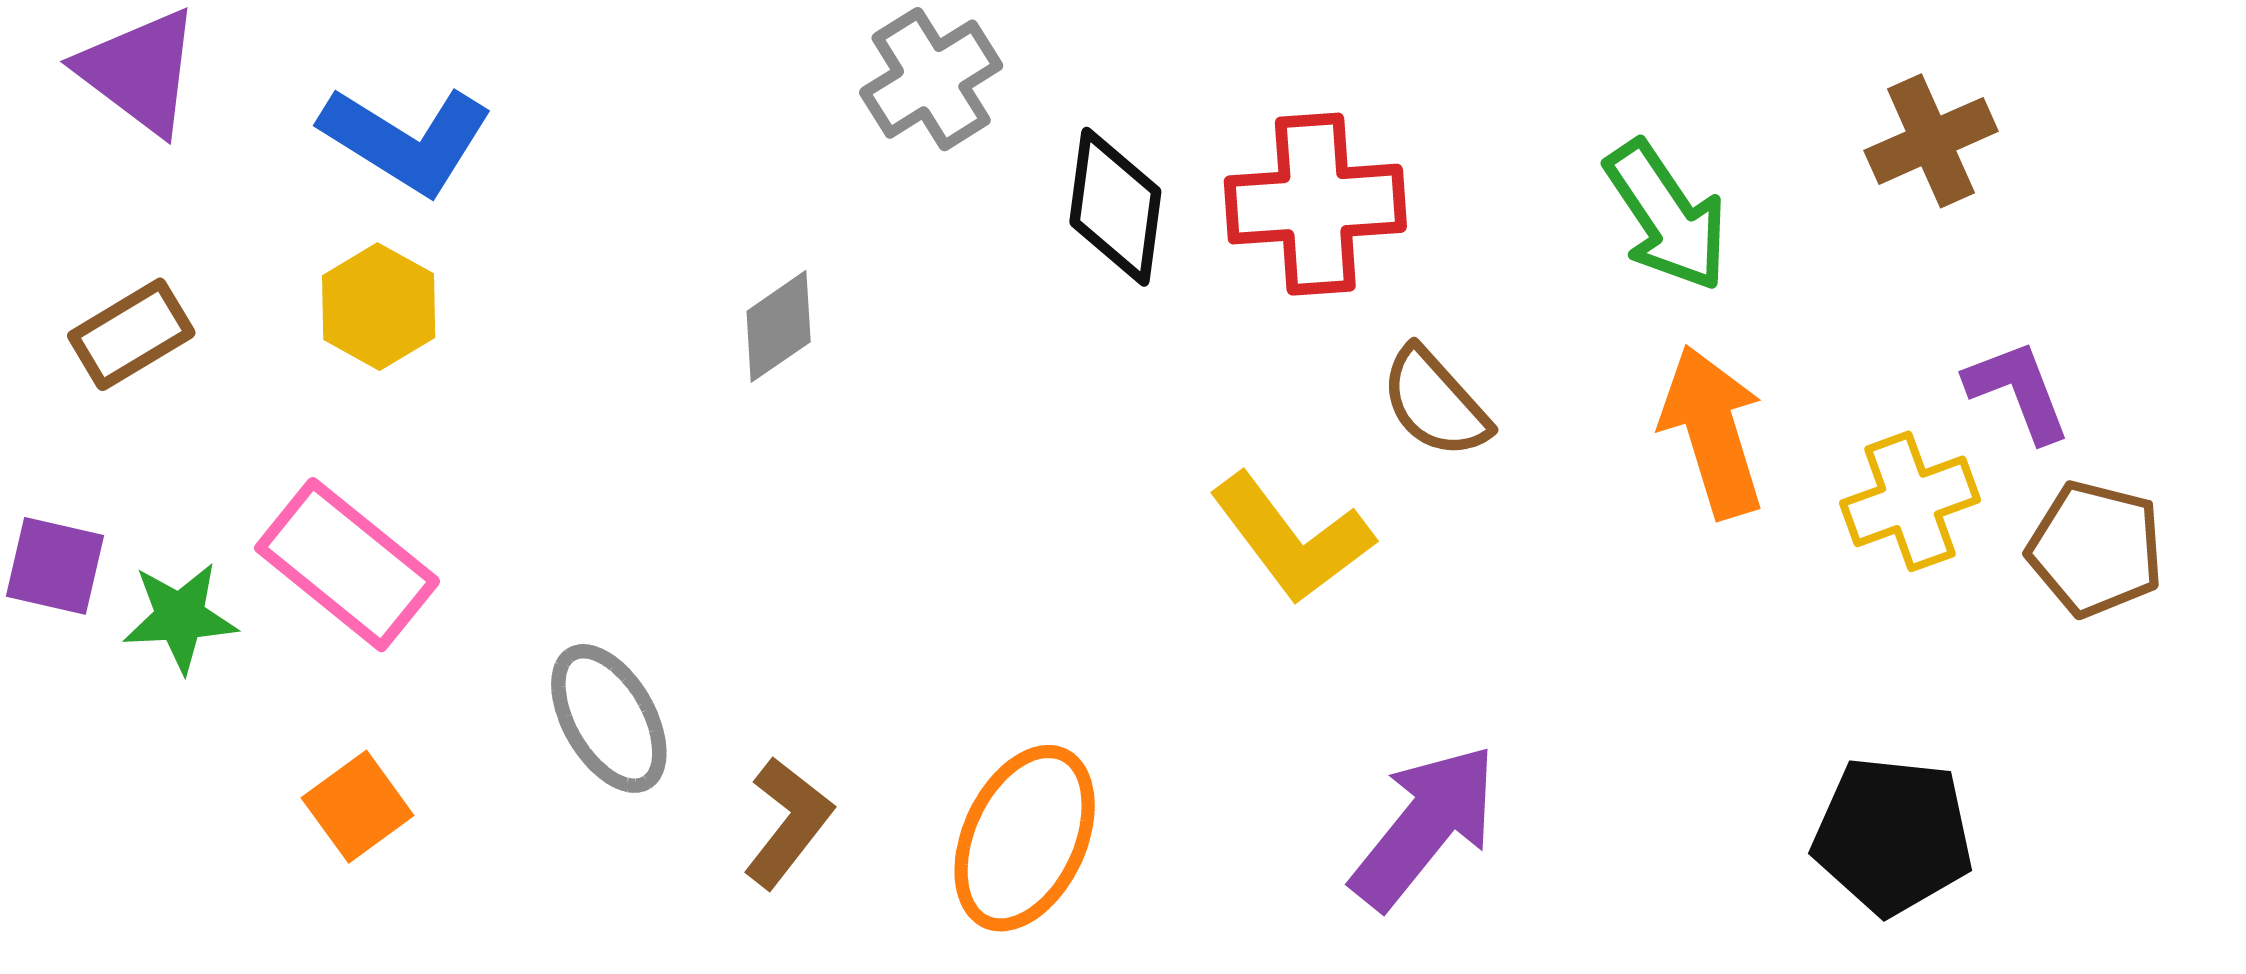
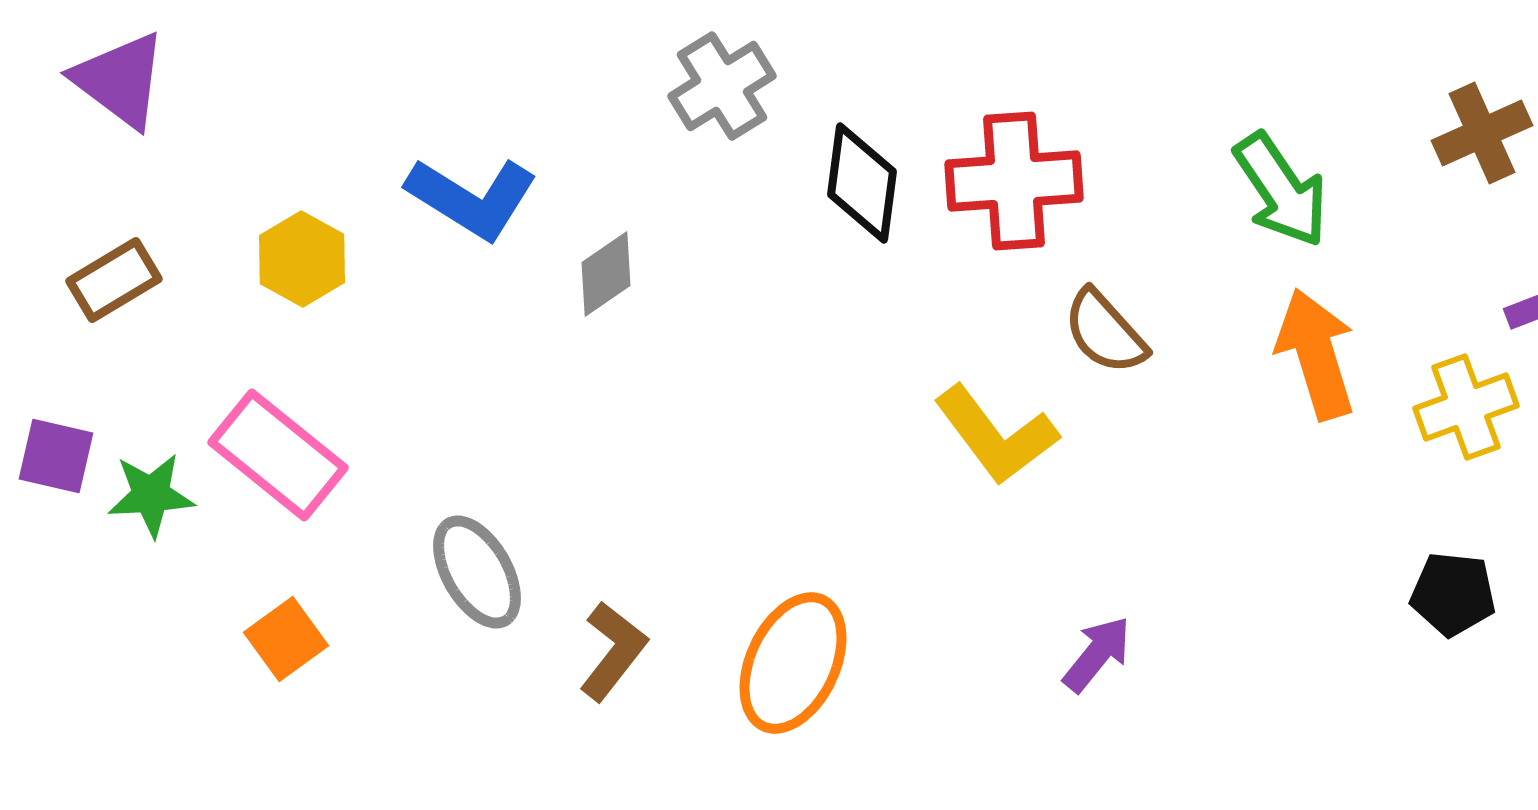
blue L-shape: (406, 140) -> (472, 198), moved
purple arrow: (1425, 826) -> (1097, 654), size x0.6
black pentagon: (1893, 836) -> (1453, 594), moved, size x0.7

